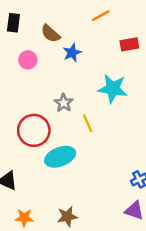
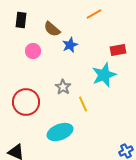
red rectangle: (129, 44) -> (118, 50), moved
cyan star: (113, 89) -> (104, 75), turned -30
red circle: (34, 130) -> (26, 102), moved

